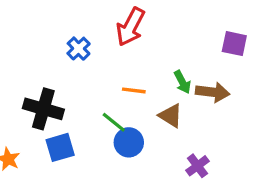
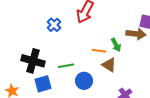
orange line: (134, 90) -> (99, 51), moved
brown arrow: (213, 92) -> (136, 34), moved
green line: (114, 122) -> (66, 66), moved, turned -49

